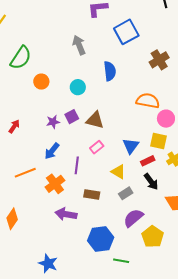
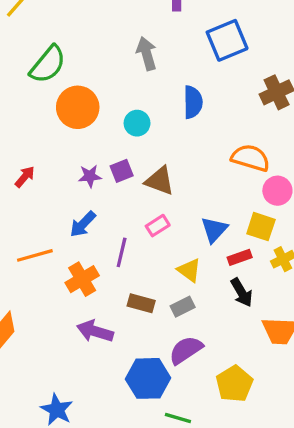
orange circle: (41, 82) -> (78, 107), size x1.6
gray rectangle: (126, 193) -> (183, 307), moved
purple semicircle: (133, 218) -> (186, 350), moved

